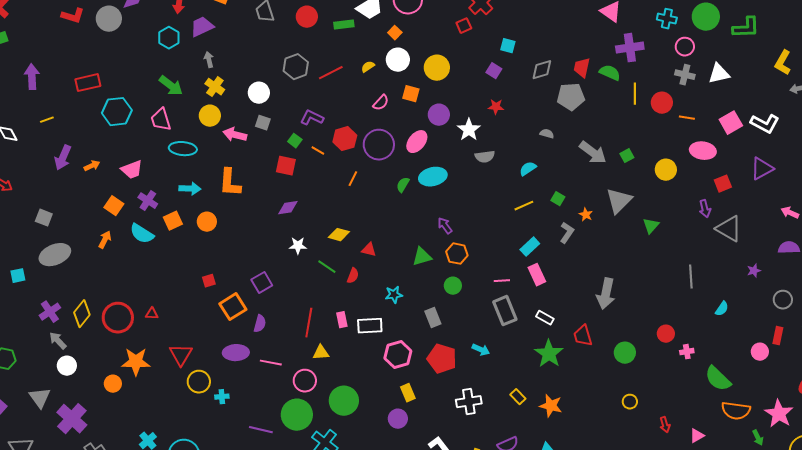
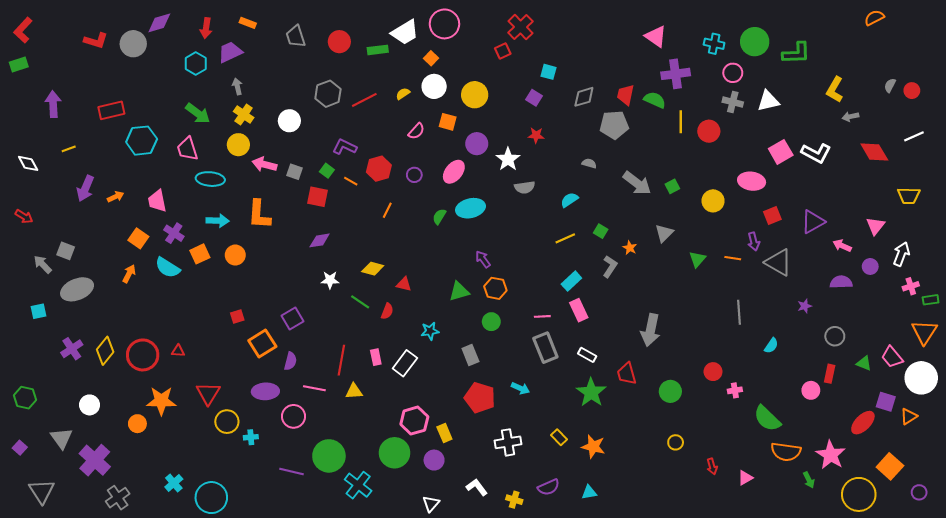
orange line: (687, 118) -> (733, 258), moved
gray square: (263, 123) -> (295, 172), moved
purple circle: (379, 145) -> (414, 175), size x0.5
purple triangle: (762, 169) -> (813, 222), moved
pink trapezoid: (132, 170) -> (157, 201), turned 100
gray triangle: (619, 201) -> (664, 233), size x0.7
white rectangle: (370, 326) -> (405, 363), turned -50
gray arrow: (58, 341) -> (43, 264), moved
pink hexagon: (398, 355) -> (414, 421), moved
pink line: (271, 363) -> (314, 388), moved
pink circle: (305, 381) -> (294, 416), moved
green circle: (344, 401) -> (395, 453), moved

